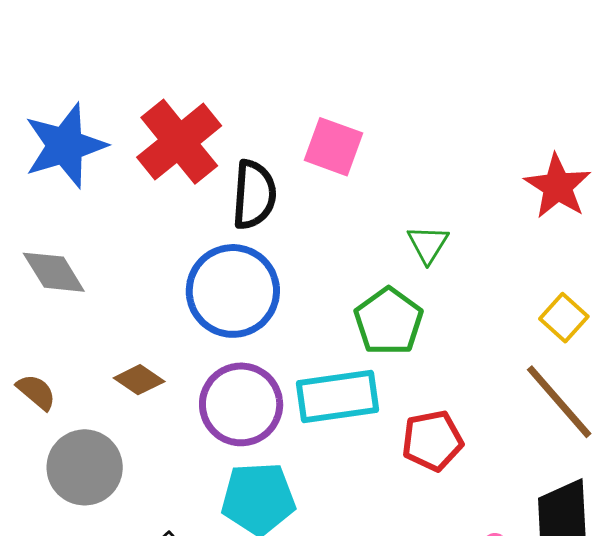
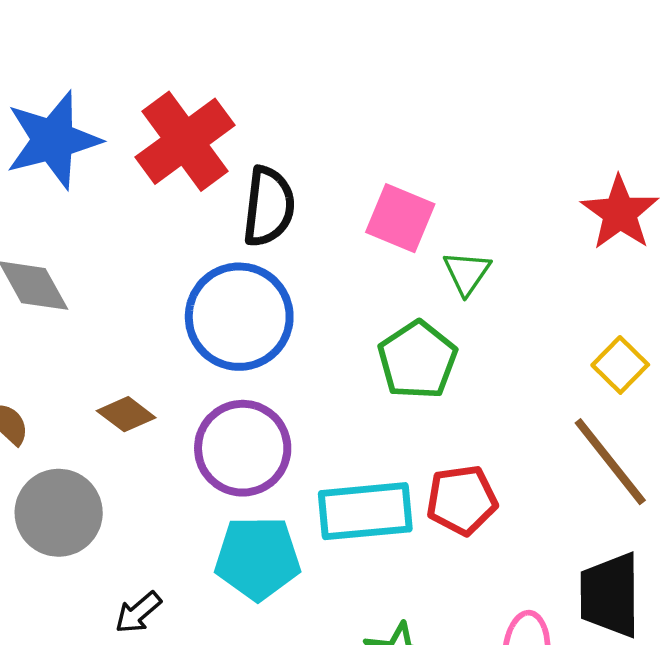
pink square: (333, 147) -> (400, 218), moved
cyan rectangle: (337, 396) -> (365, 511), moved

